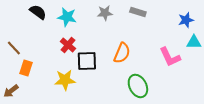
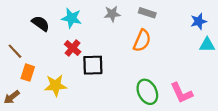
black semicircle: (38, 12) -> (41, 23), moved
orange semicircle: (122, 53) -> (142, 41), moved
pink L-shape: (170, 57) -> (182, 93), moved
yellow star: (65, 80) -> (56, 85), moved

